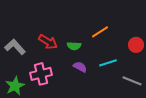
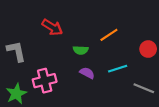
red arrow: (48, 42) -> (52, 27), moved
gray L-shape: (15, 47) -> (16, 51), turned 30

